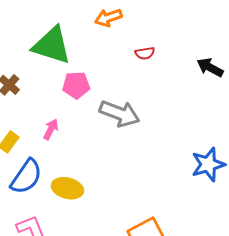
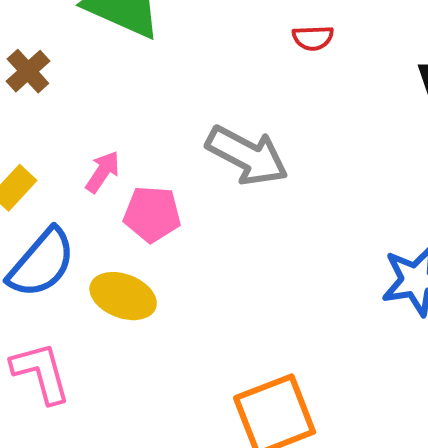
pink pentagon: (76, 85) -> (152, 214), moved

